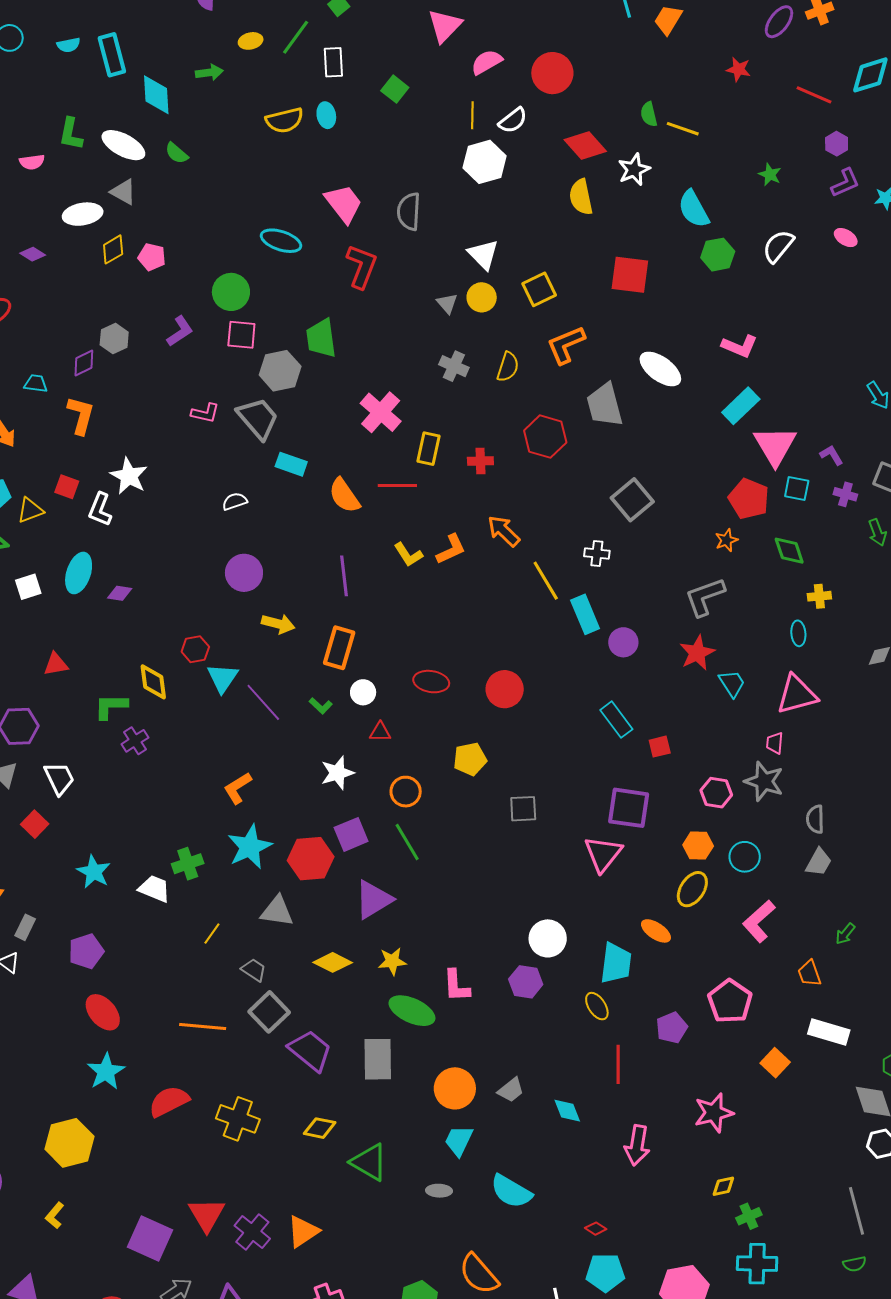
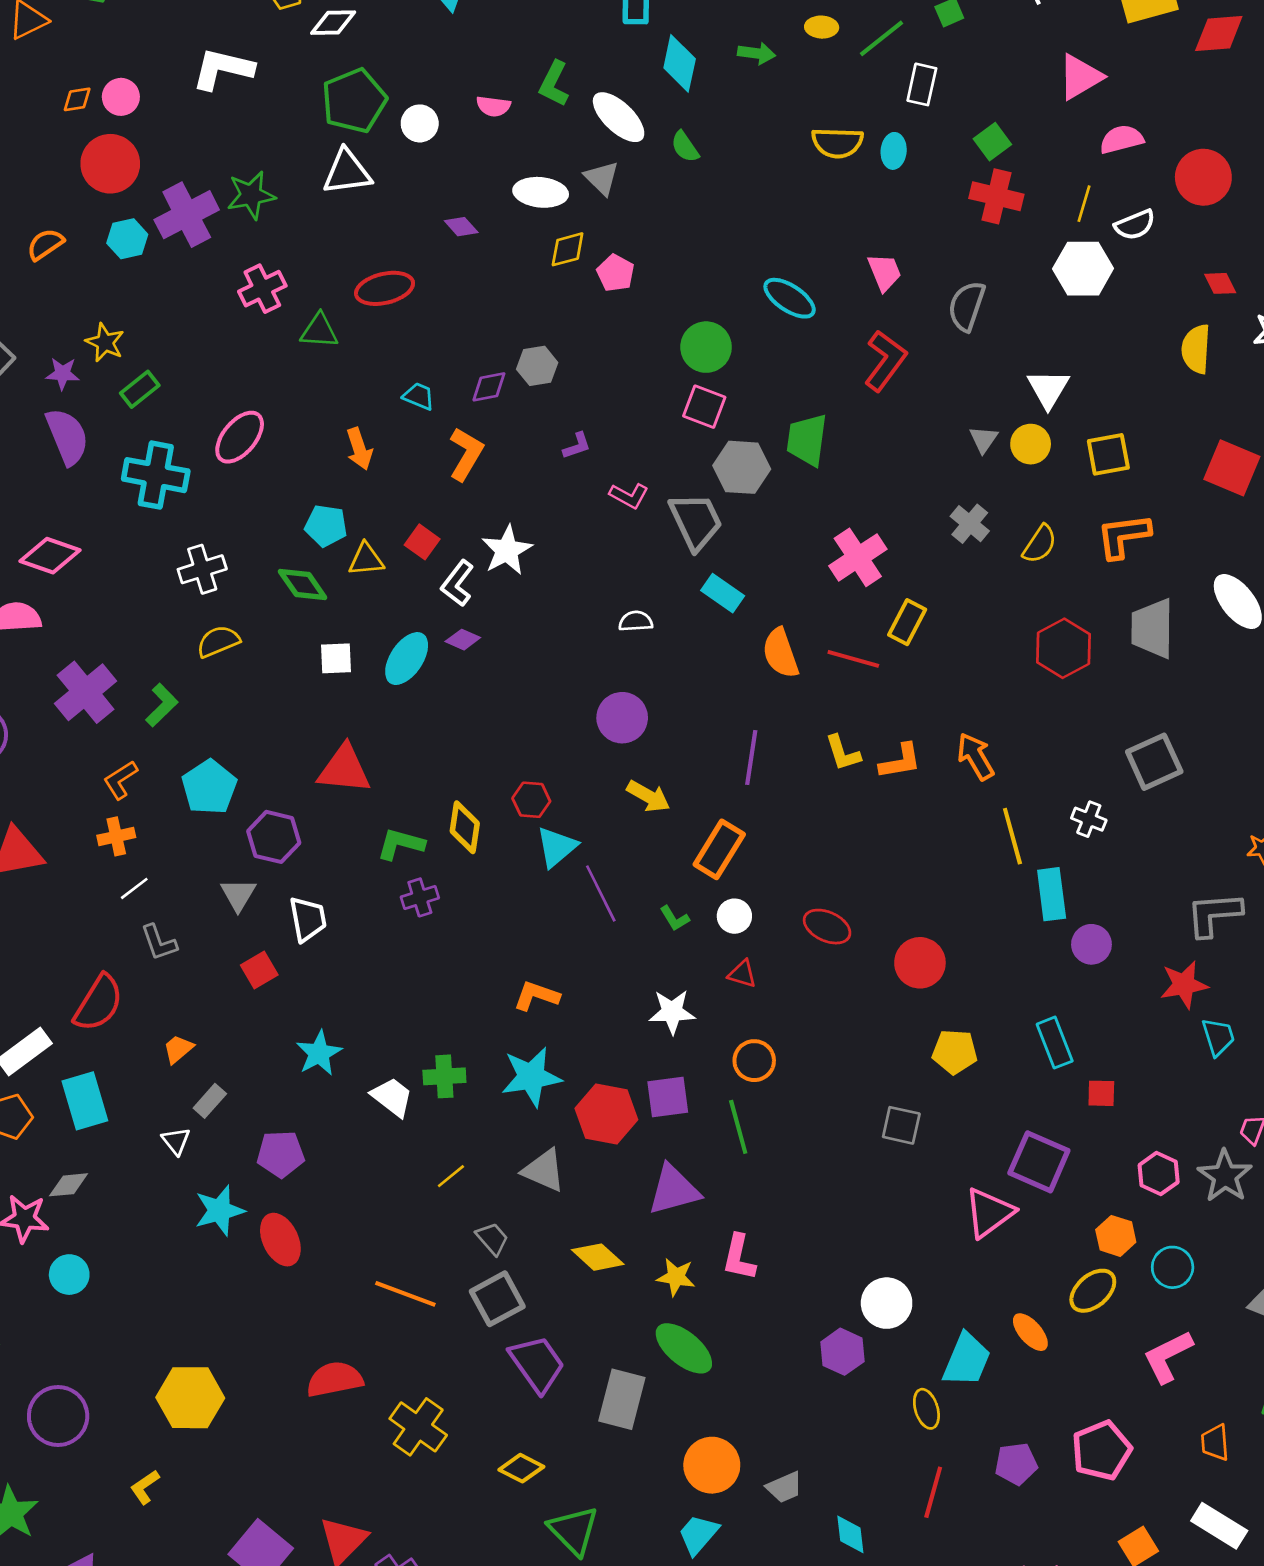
red diamond: (585, 146) -> (1220, 283), size x0.6
pink trapezoid: (344, 203) -> (884, 272), size x0.7
purple L-shape: (180, 331) -> (577, 446), moved, size x0.7
red cross: (480, 461) -> (996, 196), moved, size x1.5
purple diamond: (120, 593) -> (463, 640), moved
red triangle: (56, 664) -> (344, 769), size x1.6
yellow pentagon: (470, 759) -> (955, 1052), moved
orange L-shape: (238, 788) -> (536, 996), turned 36
pink L-shape: (456, 986) -> (739, 1257), moved
cyan star: (106, 1072) -> (219, 1210), moved

